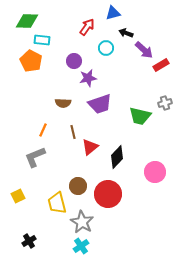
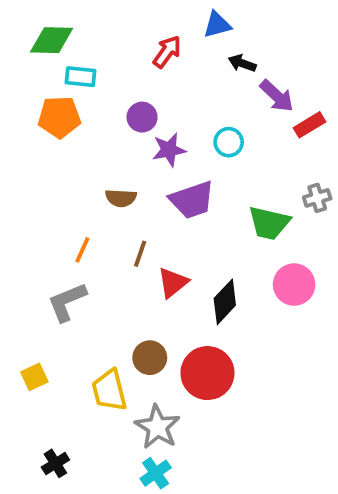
cyan circle: (106, 48) -> (229, 142), moved
orange pentagon: (31, 61) -> (59, 117), turned -30
brown line: (73, 132) -> (140, 254), turned 32
pink circle: (155, 172) -> (294, 285), moved

